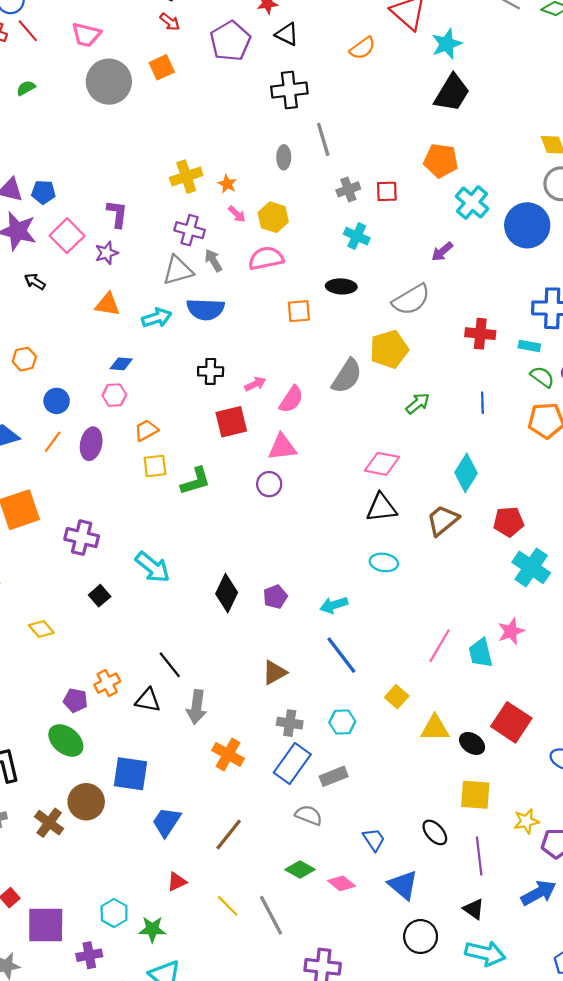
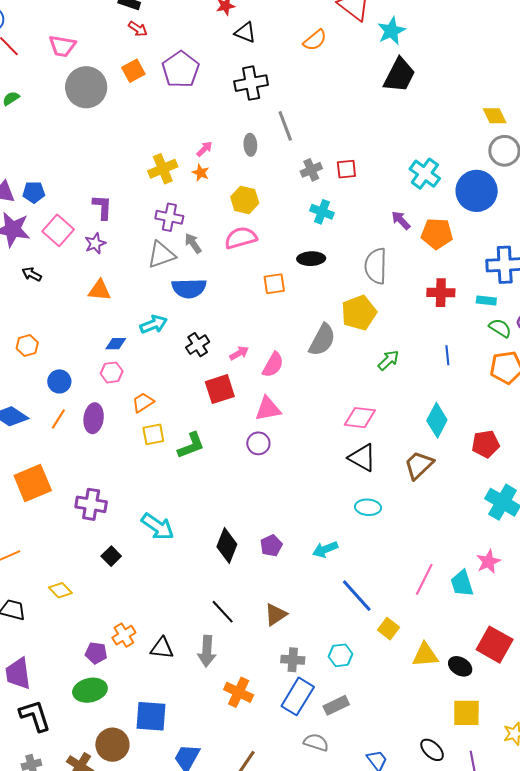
purple pentagon: (230, 41) -> (181, 69), moved
orange pentagon: (441, 161) -> (437, 234), moved
pink arrow: (237, 214) -> (204, 149), moved, turned -84
purple arrow: (442, 252) -> (401, 220), turned 90
gray semicircle: (411, 300) -> (376, 266), turned 126
cyan arrow: (157, 318) -> (154, 324), moved
black cross: (211, 371) -> (198, 345), turned -30
black triangle: (381, 508) -> (362, 458), turned 40
red pentagon: (509, 522) -> (486, 444), moved
blue line: (341, 655) -> (357, 596), moved
black line: (170, 665) -> (223, 612), moved
green ellipse: (66, 740) -> (90, 690), turned -48

